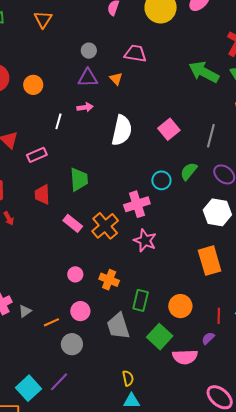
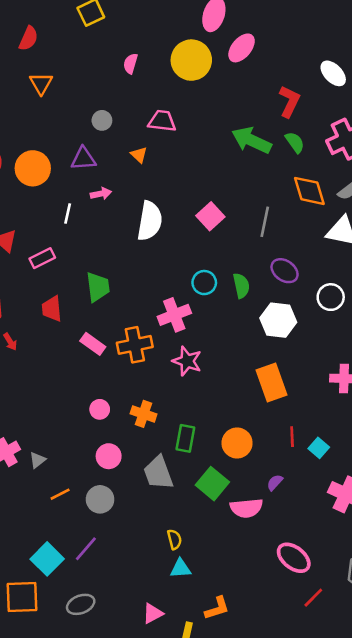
purple triangle: (88, 78) -> (83, 159), moved
orange circle: (33, 85) -> (33, 168), size x1.4
green semicircle: (189, 171) -> (241, 286), moved, turned 132
orange cross: (105, 226) -> (135, 345), turned 32
red line: (219, 316) -> (292, 437), moved
orange line: (51, 322) -> (60, 494), moved

